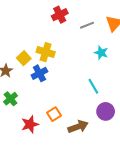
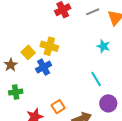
gray line: (87, 25) -> (93, 12), moved
green cross: (10, 99) -> (16, 92), turned 32

